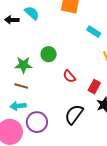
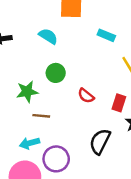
cyan semicircle: (32, 13) -> (48, 36), moved
brown line: (21, 86) -> (41, 116), moved

